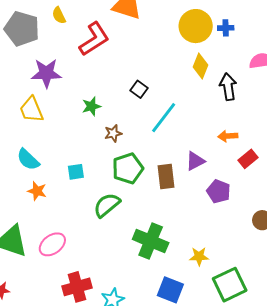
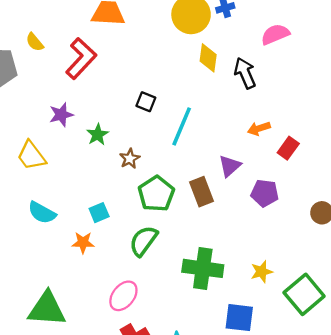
purple star: (46, 73) -> (61, 115), moved, size x0.7
orange star: (37, 191) -> (83, 243), moved
pink ellipse: (52, 244) -> (123, 296), moved

